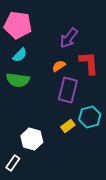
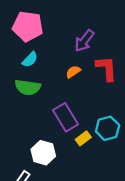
purple rectangle: (68, 90) -> (65, 117), moved, turned -45

